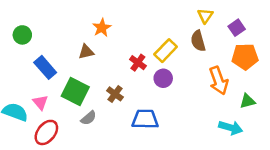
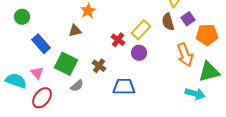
purple square: (237, 28) -> (188, 19), moved
green triangle: (247, 101) -> (209, 72), size x1.6

